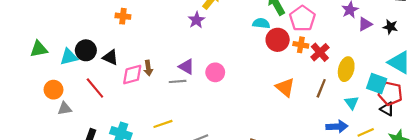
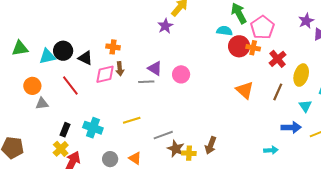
orange cross: (123, 16) -> (113, 47), moved
orange cross: (301, 45) -> (253, 48), moved

